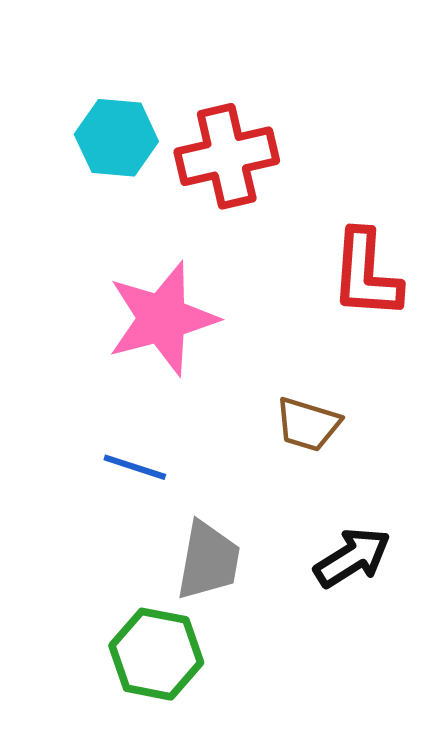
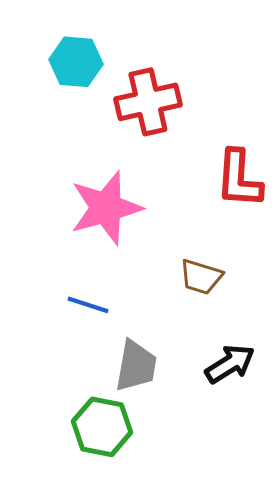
cyan hexagon: (116, 138) -> (76, 62), moved

